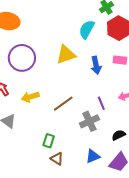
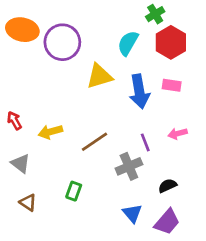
purple circle: (22, 58) -> (62, 42), moved
blue arrow: (96, 65) -> (139, 91), size x1.4
blue triangle: (93, 156) -> (132, 213), turned -49
brown triangle: (57, 159) -> (28, 202), moved

